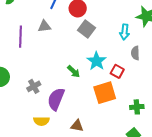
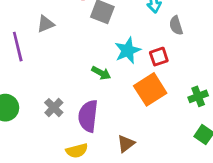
cyan star: (97, 61) -> (128, 50), turned 30
red square: (117, 71) -> (159, 57), turned -32
brown triangle: (77, 126) -> (126, 144), turned -32

